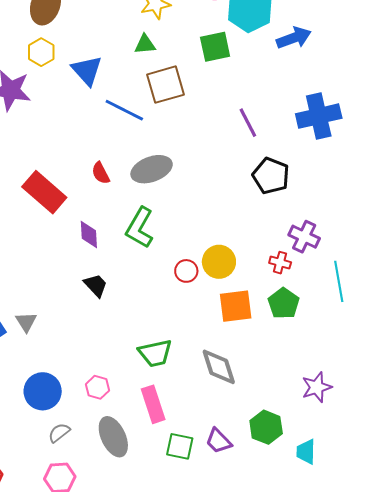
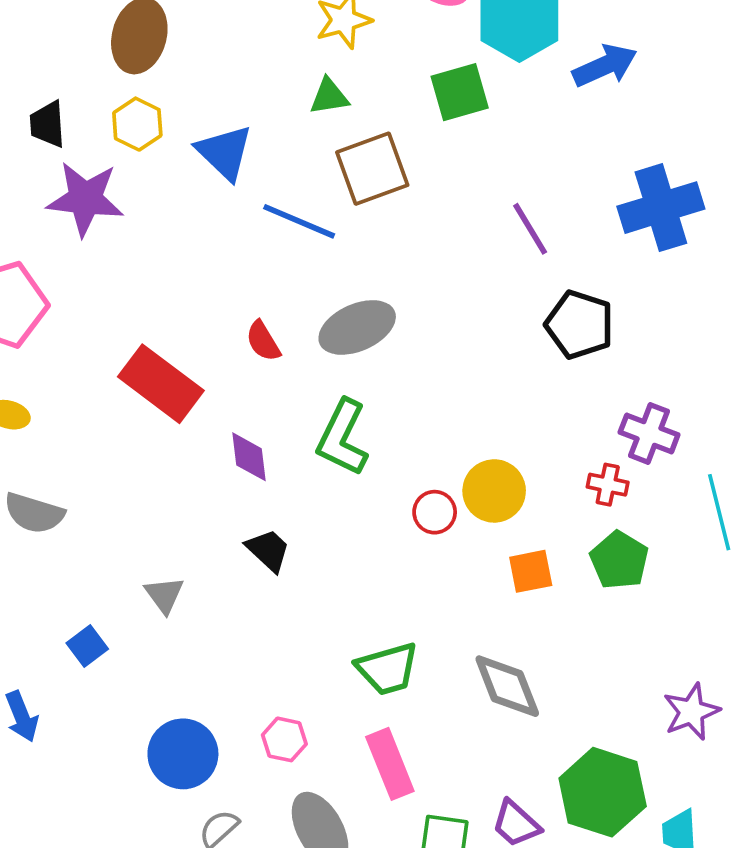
orange square: (236, 306) -> (531, 571), size x0.7
gray triangle: (26, 322) -> (164, 595), moved
green hexagon: (266, 427) -> (603, 792), size x1.4

